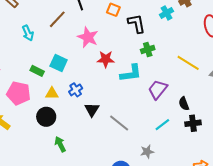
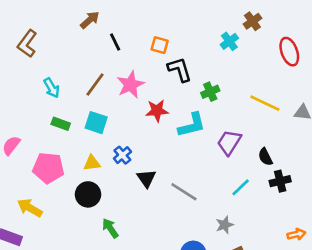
brown line: (57, 19) -> (95, 84), moved
black L-shape: (137, 23) -> (180, 69), moved
pink star: (88, 37) -> (130, 85), turned 30
green rectangle: (37, 71) -> (61, 124), moved

